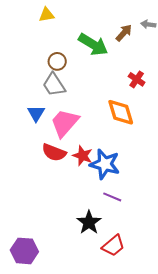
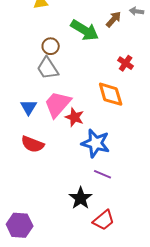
blue triangle: (36, 113) -> (29, 107), moved
red semicircle: (54, 152) -> (33, 144), moved
red star: (83, 156) -> (75, 117), moved

